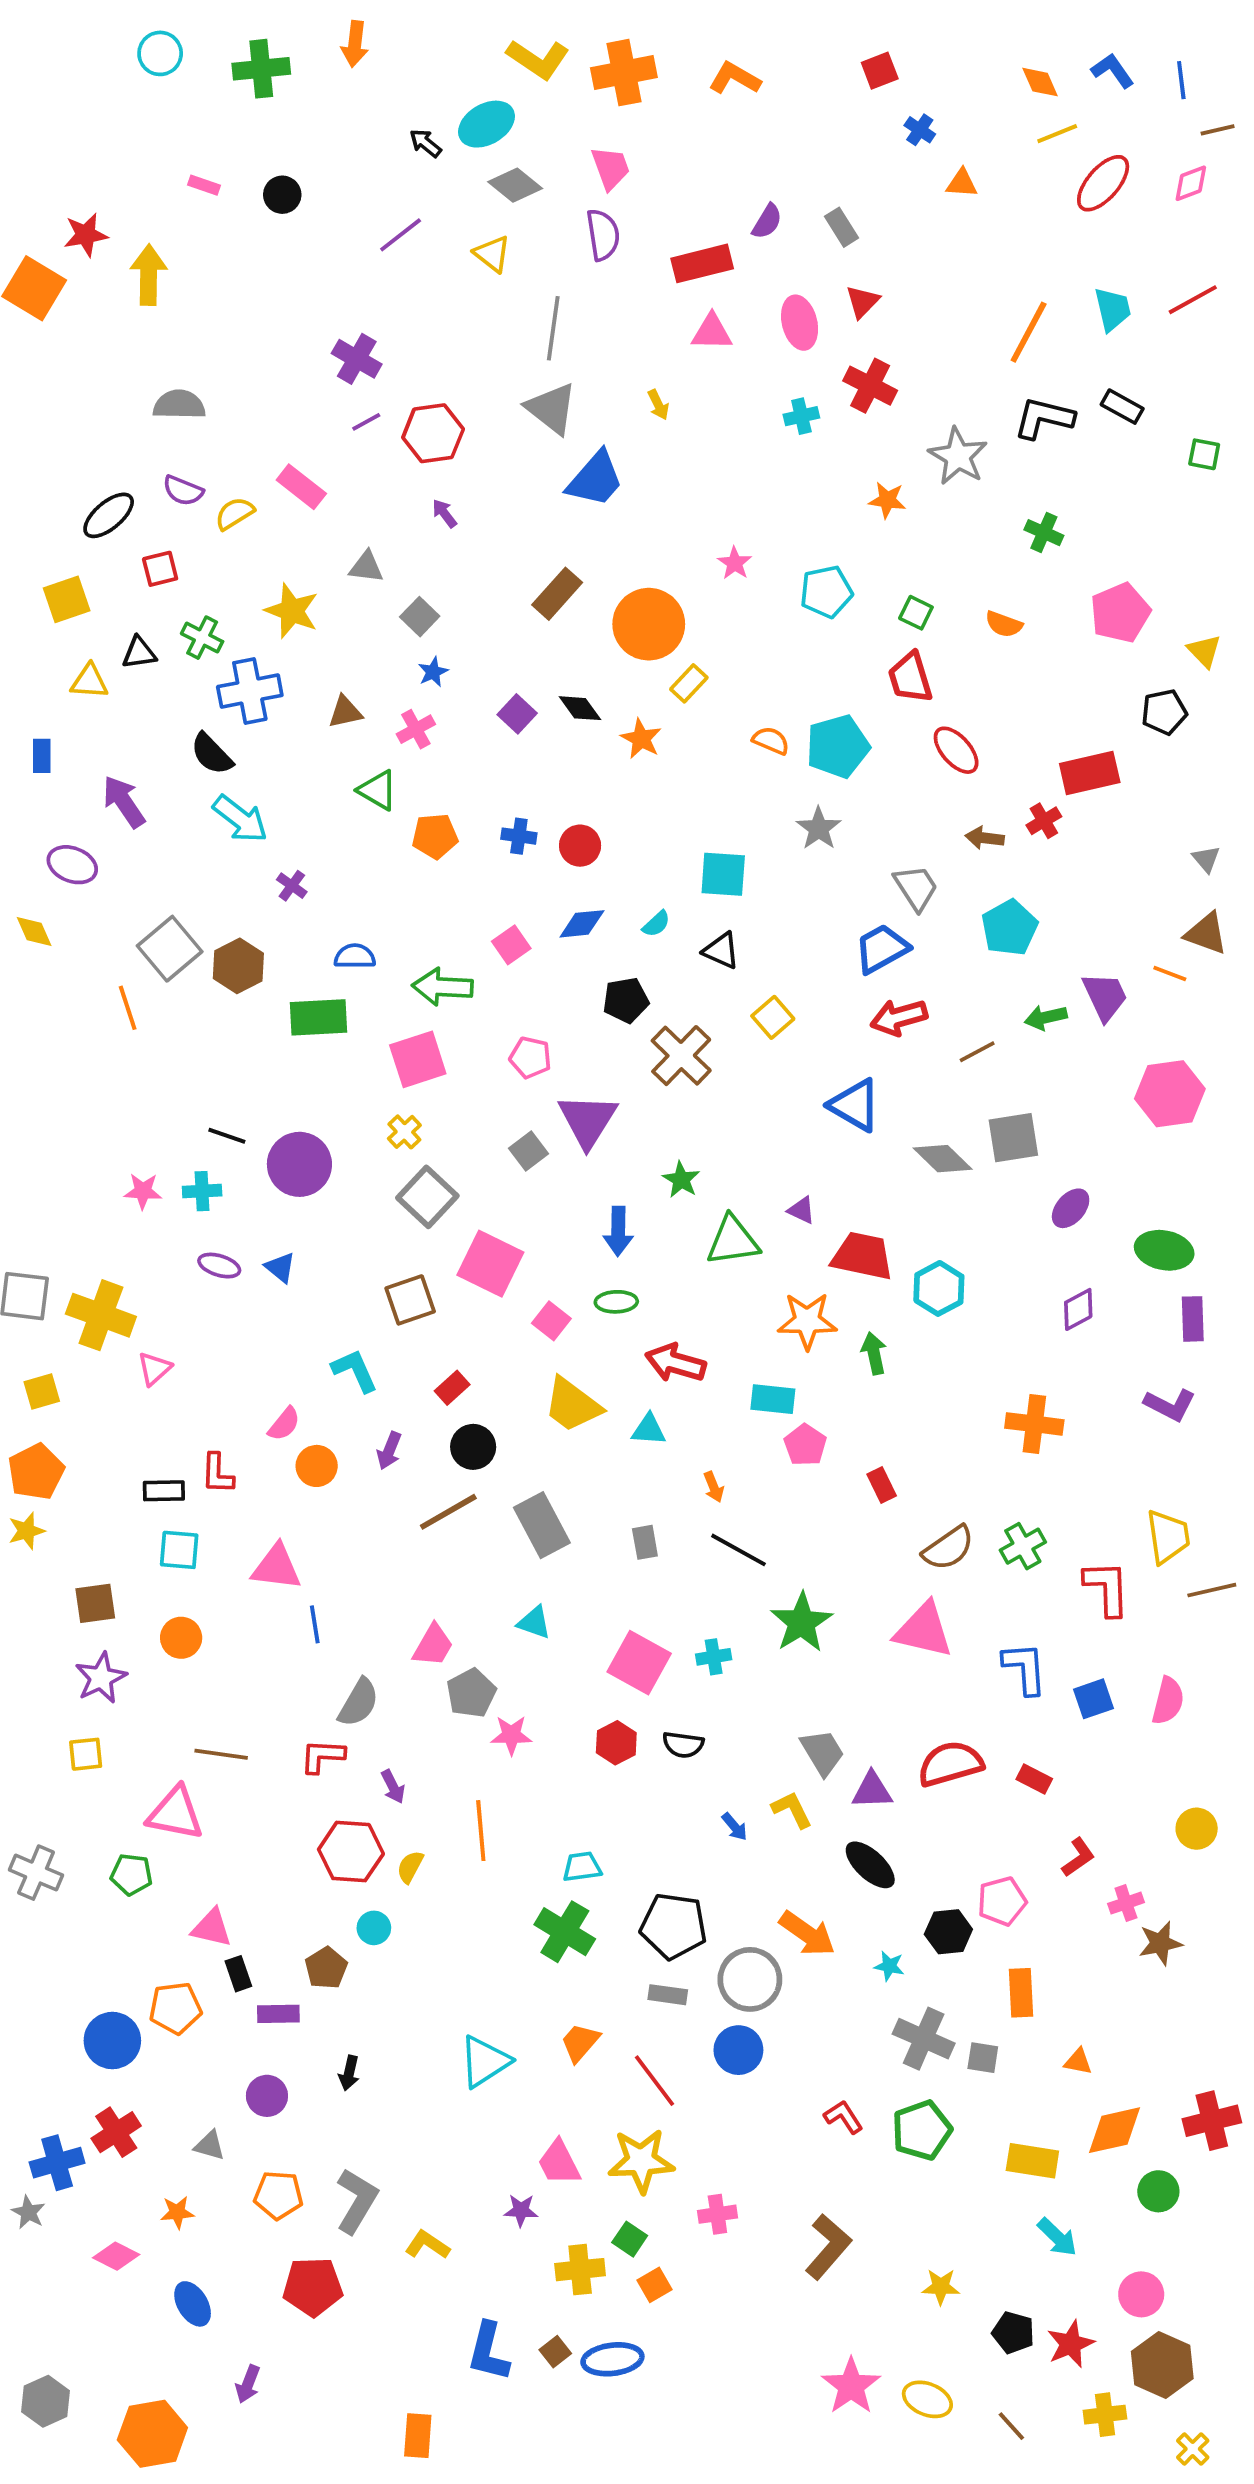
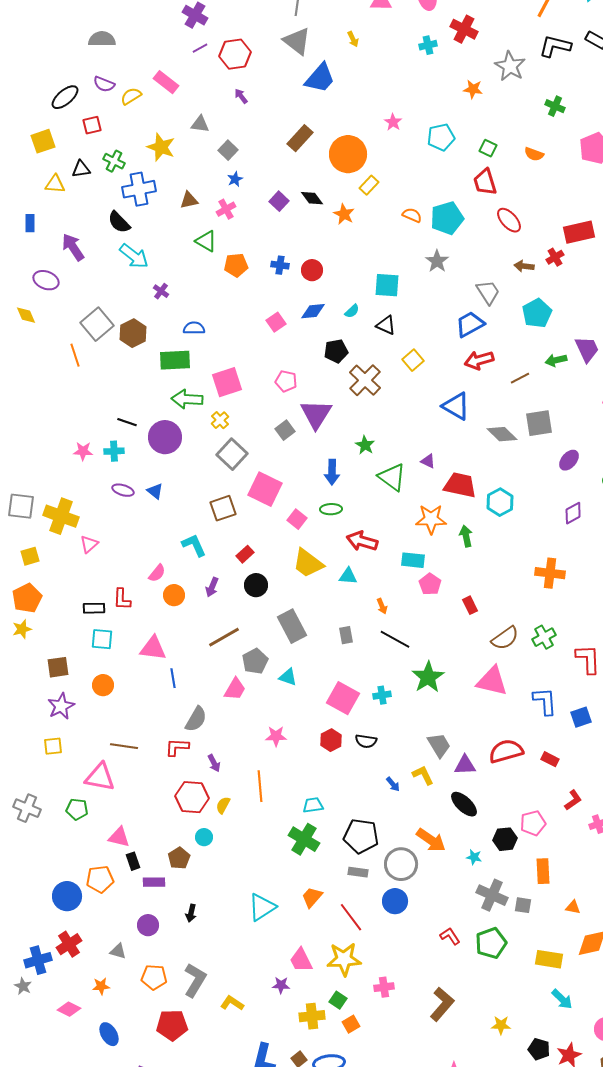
green arrow: (443, 987) -> (187, 399), moved
green triangle: (733, 1241) -> (392, 477), turned 44
brown line: (448, 1512) -> (224, 637), moved
gray pentagon: (471, 1693) -> (255, 661), moved

